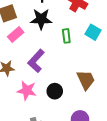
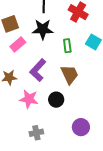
brown trapezoid: (86, 80) -> (70, 74), moved

